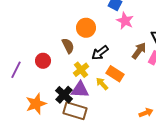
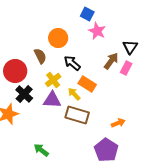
black arrow: (100, 53) -> (72, 63), turned 78
red circle: (43, 61) -> (15, 71), size x1.5
black cross: (64, 95) -> (24, 94), moved
brown rectangle: (75, 111) -> (77, 115), moved

